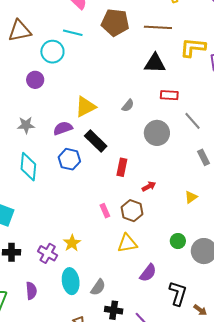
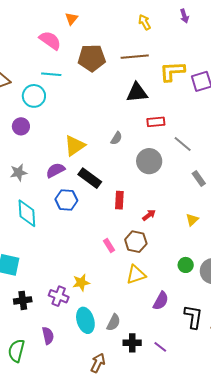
yellow star: (72, 243) -> (81, 282), turned 30

